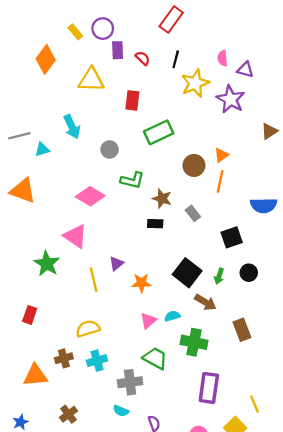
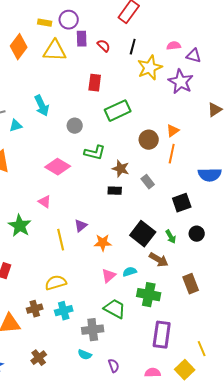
yellow rectangle: (75, 32) -> (45, 23), turned -40
pink semicircle: (222, 58) -> (174, 46), turned 88
yellow triangle: (91, 80) -> (55, 51), moved
pink triangle: (75, 236) -> (45, 202), size x0.6
green arrow: (219, 276) -> (171, 237), turned -48

